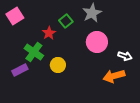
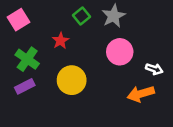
green square: (66, 21) -> (81, 16), moved
green cross: (34, 52) -> (27, 59), moved
yellow circle: (58, 65) -> (72, 80), size x1.5

